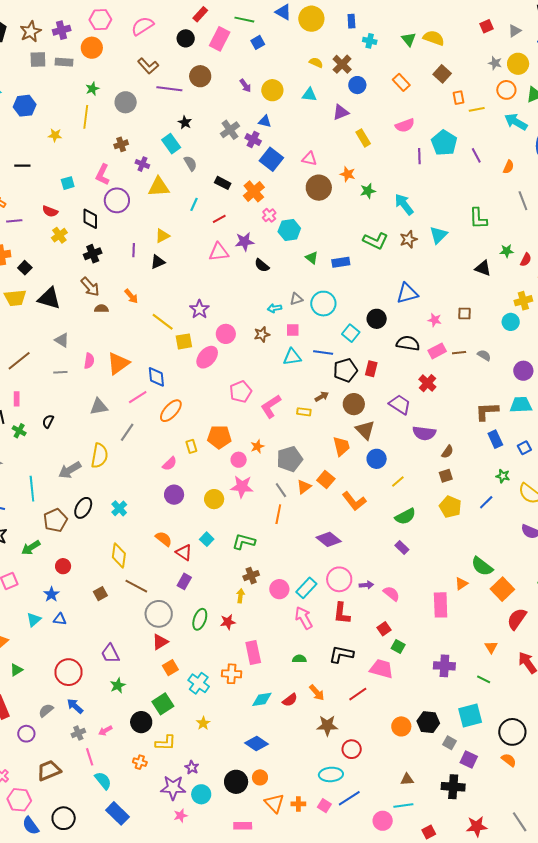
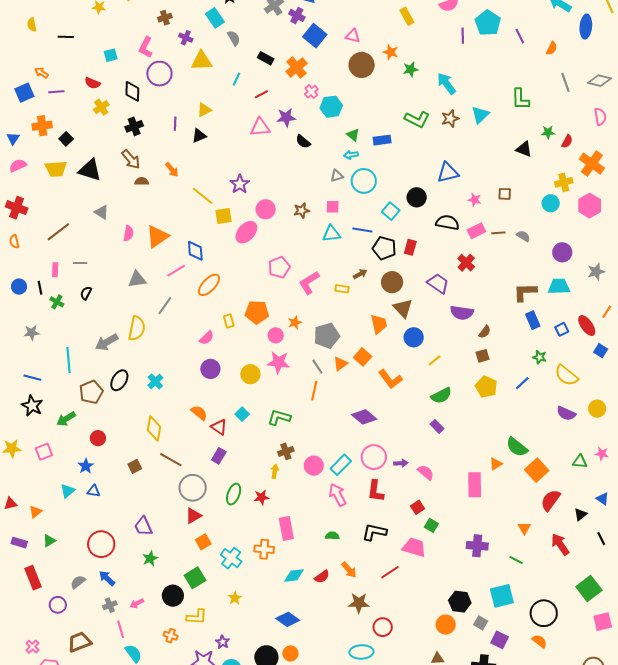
cyan arrow: (274, 308) -> (351, 155), moved
black pentagon: (345, 370) -> (384, 248), turned 30
gray line: (60, 372) -> (80, 263), moved
orange circle: (401, 726) -> (446, 625), moved

